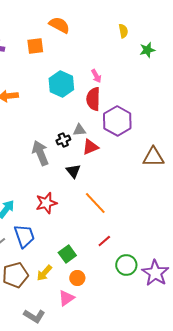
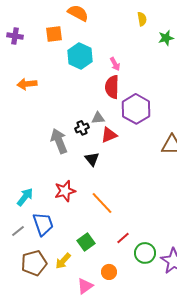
cyan hexagon: (61, 84) -> (80, 56), moved
orange line: (95, 203) -> (102, 203), moved
red line: (104, 241) -> (123, 238), moved
orange circle: (77, 278) -> (109, 272), moved

